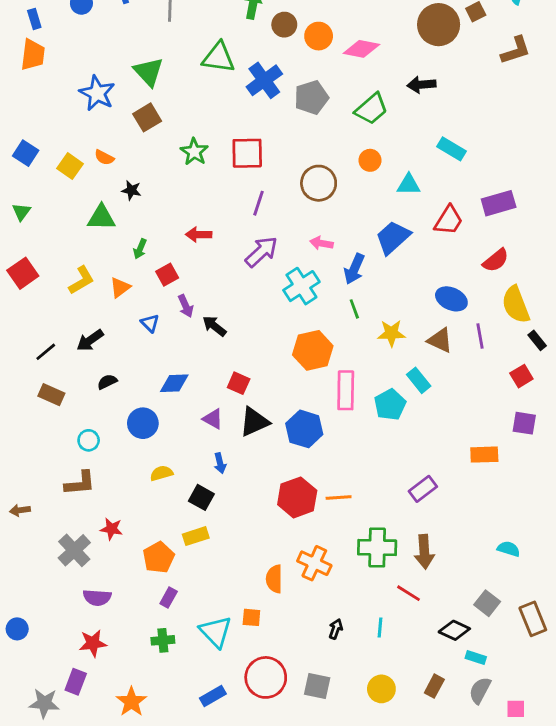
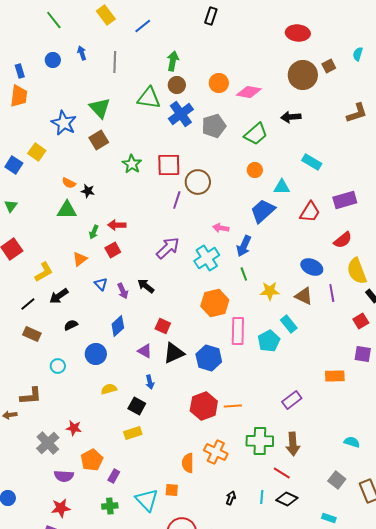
brown circle: (284, 25) -> (177, 85), moved
brown L-shape: (516, 50) -> (357, 113), moved
orange semicircle: (104, 157) -> (69, 183), moved
yellow square: (70, 166) -> (37, 152), moved
brown circle: (319, 183) -> (198, 182), moved
red arrow: (199, 235) -> (117, 225), moved
blue trapezoid: (393, 237) -> (263, 211), moved
purple arrow: (261, 252) -> (168, 248), moved
yellow L-shape: (81, 280) -> (44, 272), moved
purple arrow: (186, 306) -> (123, 291), moved
blue diamond: (174, 383) -> (118, 326), turned -40
brown L-shape: (80, 483) -> (31, 396), moved
orange pentagon: (159, 557) -> (92, 460), moved
black diamond: (454, 630) -> (287, 499), moved

